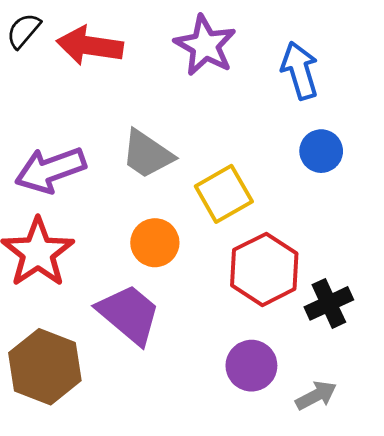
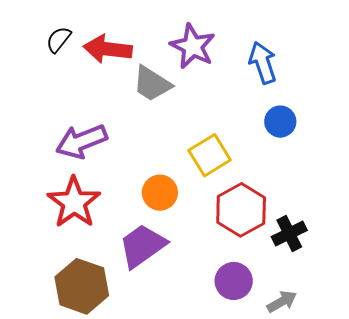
gray trapezoid: (147, 154) -> (152, 84), moved
purple trapezoid: (129, 314) -> (142, 246), turned -74

